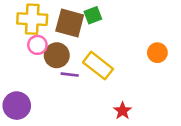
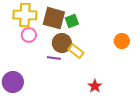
green square: (93, 15) -> (72, 21), moved
brown circle: (57, 55) -> (62, 43), moved
yellow rectangle: (98, 66) -> (76, 51), size x0.7

